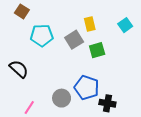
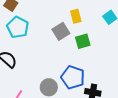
cyan pentagon: (42, 35) -> (18, 27), moved, turned 30

